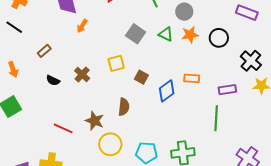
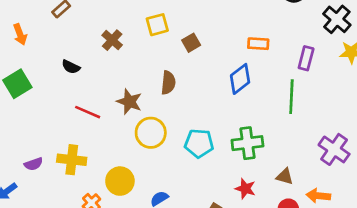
brown square: (141, 77) -> (191, 43), turned 32
black semicircle: (53, 80) -> (71, 67), moved
purple rectangle: (227, 90) -> (306, 58), turned -66
blue diamond: (167, 91) -> (240, 79), moved

